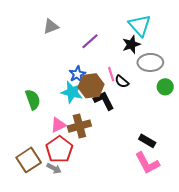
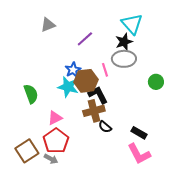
gray ellipse: (150, 62) -> (124, 59), moved
black semicircle: (122, 82) -> (105, 127), moved
brown cross: (79, 126) -> (94, 111), moved

